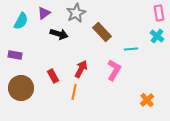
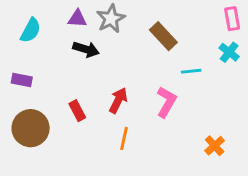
purple triangle: (44, 13) -> (77, 19), moved, turned 40
brown rectangle: (102, 32) -> (163, 36), moved
orange line: (74, 92) -> (124, 138), moved

